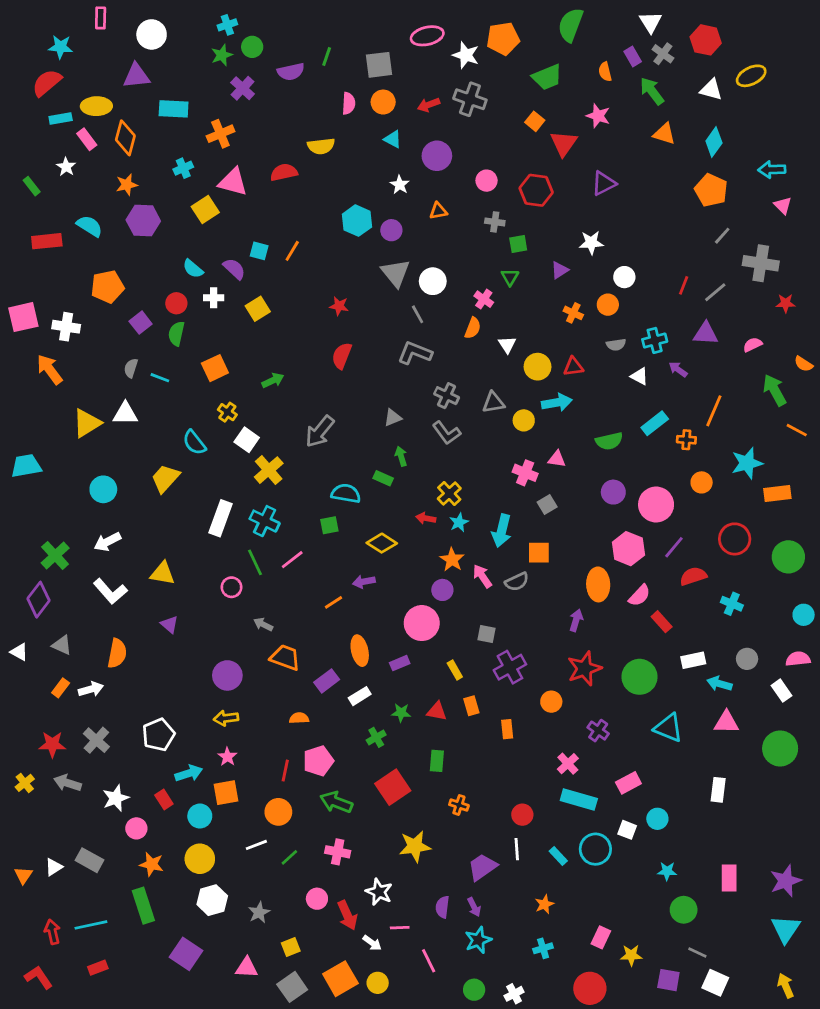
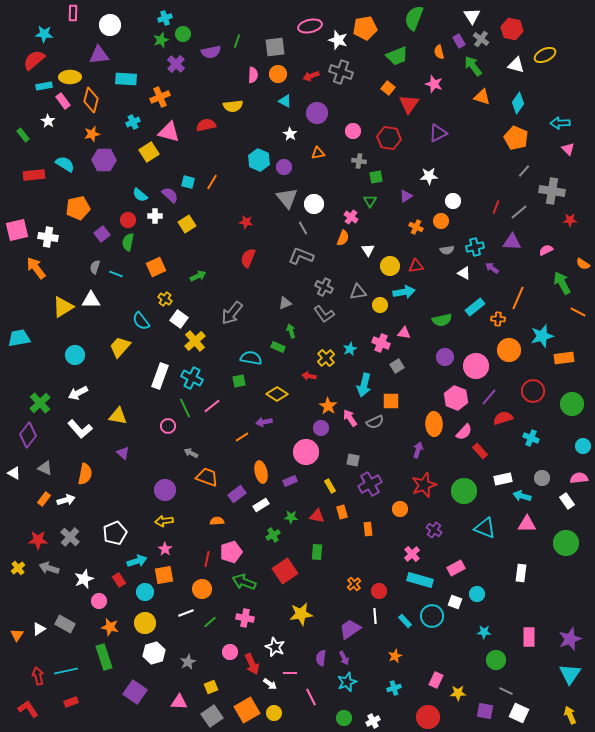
orange circle: (702, 482) -> (509, 350), size x1.5
cyan star: (459, 522) -> (350, 349), moved
orange cross: (459, 805) -> (354, 584), moved, turned 32

